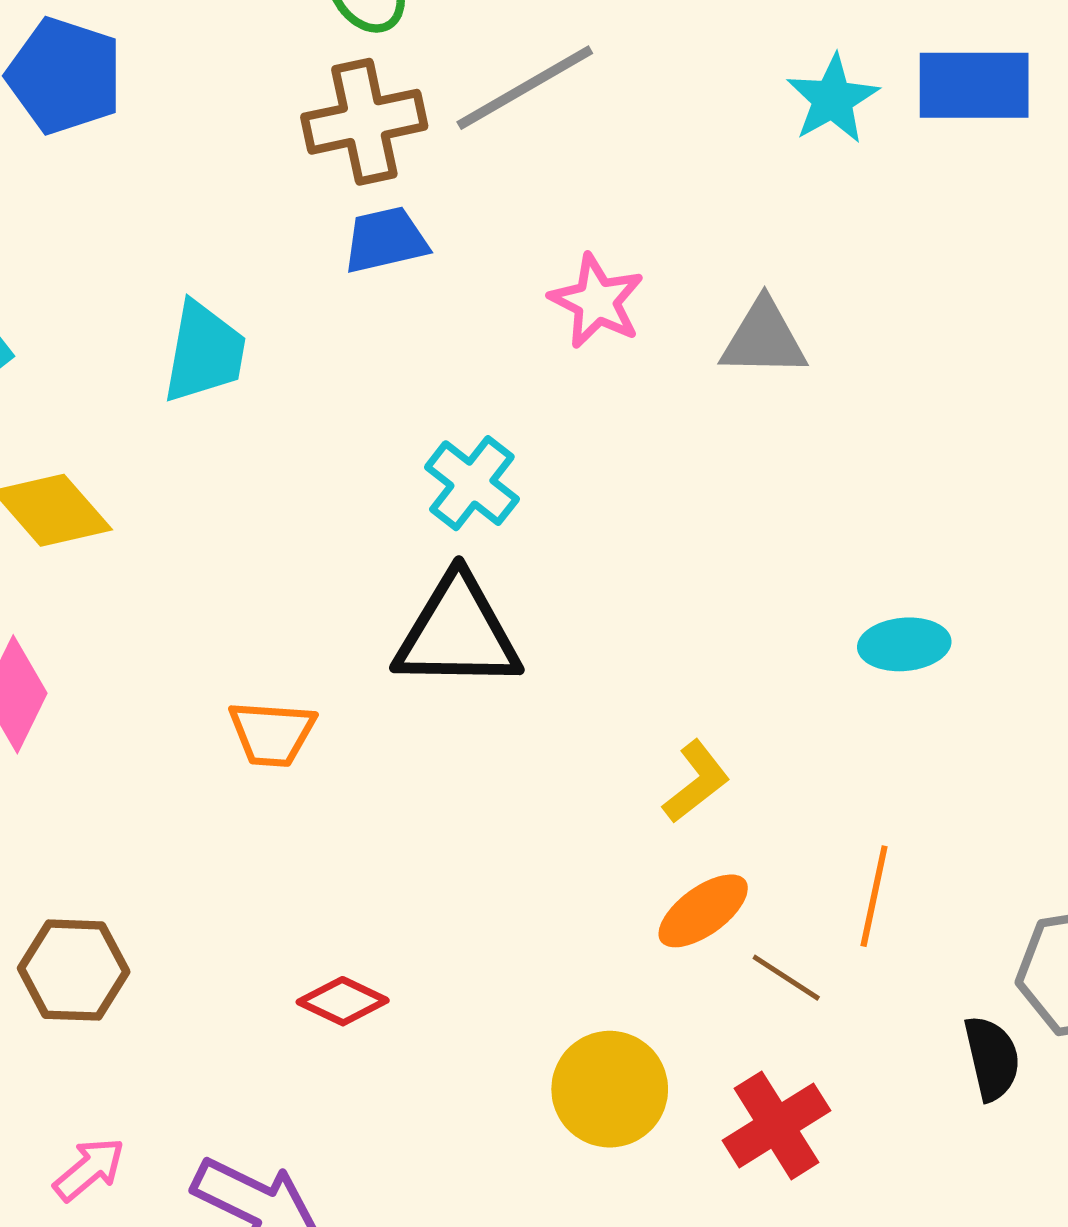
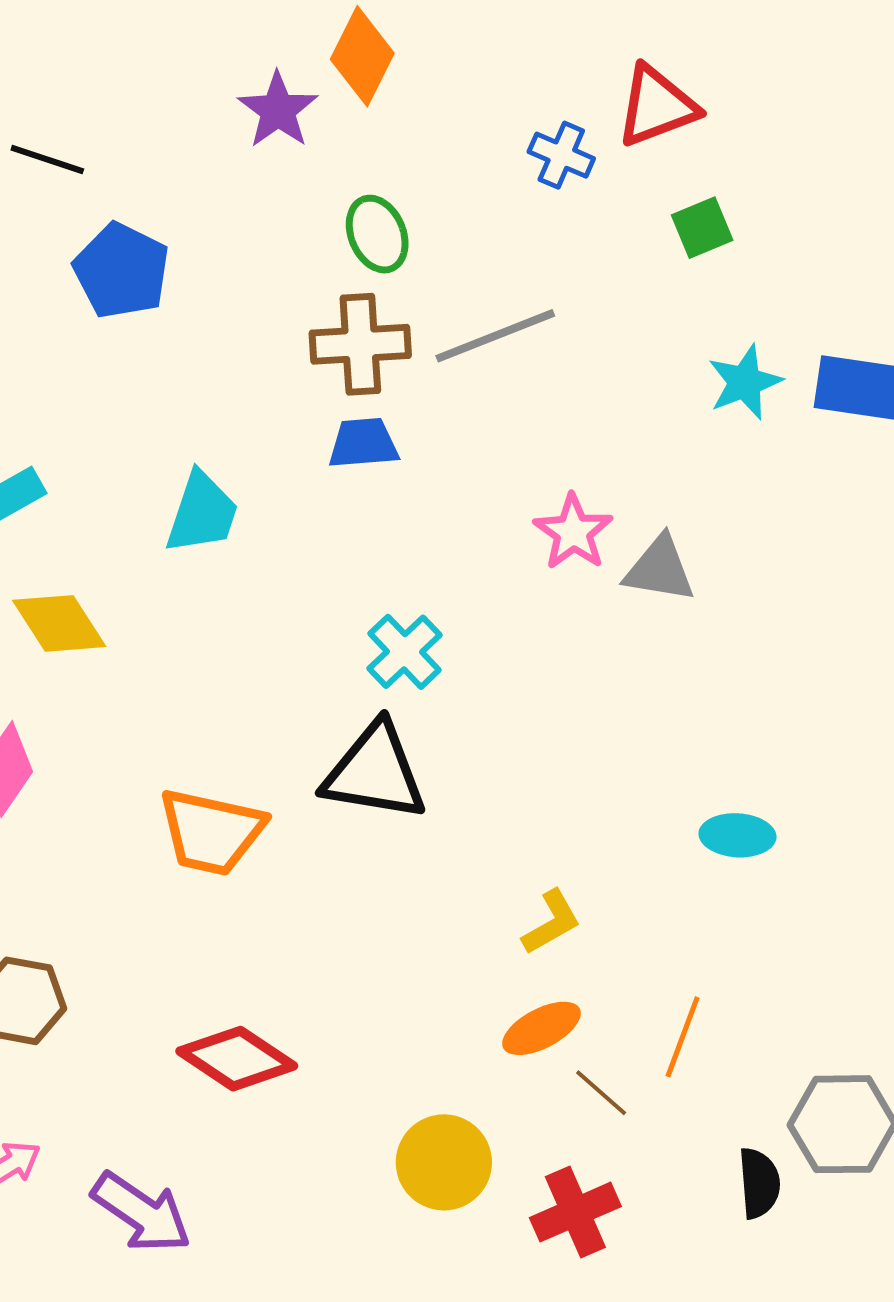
pink star: (597, 301) -> (573, 532), moved
orange trapezoid: (272, 733) -> (211, 832), size x1.5
red diamond: (343, 1001) -> (237, 1059), size x1.6

